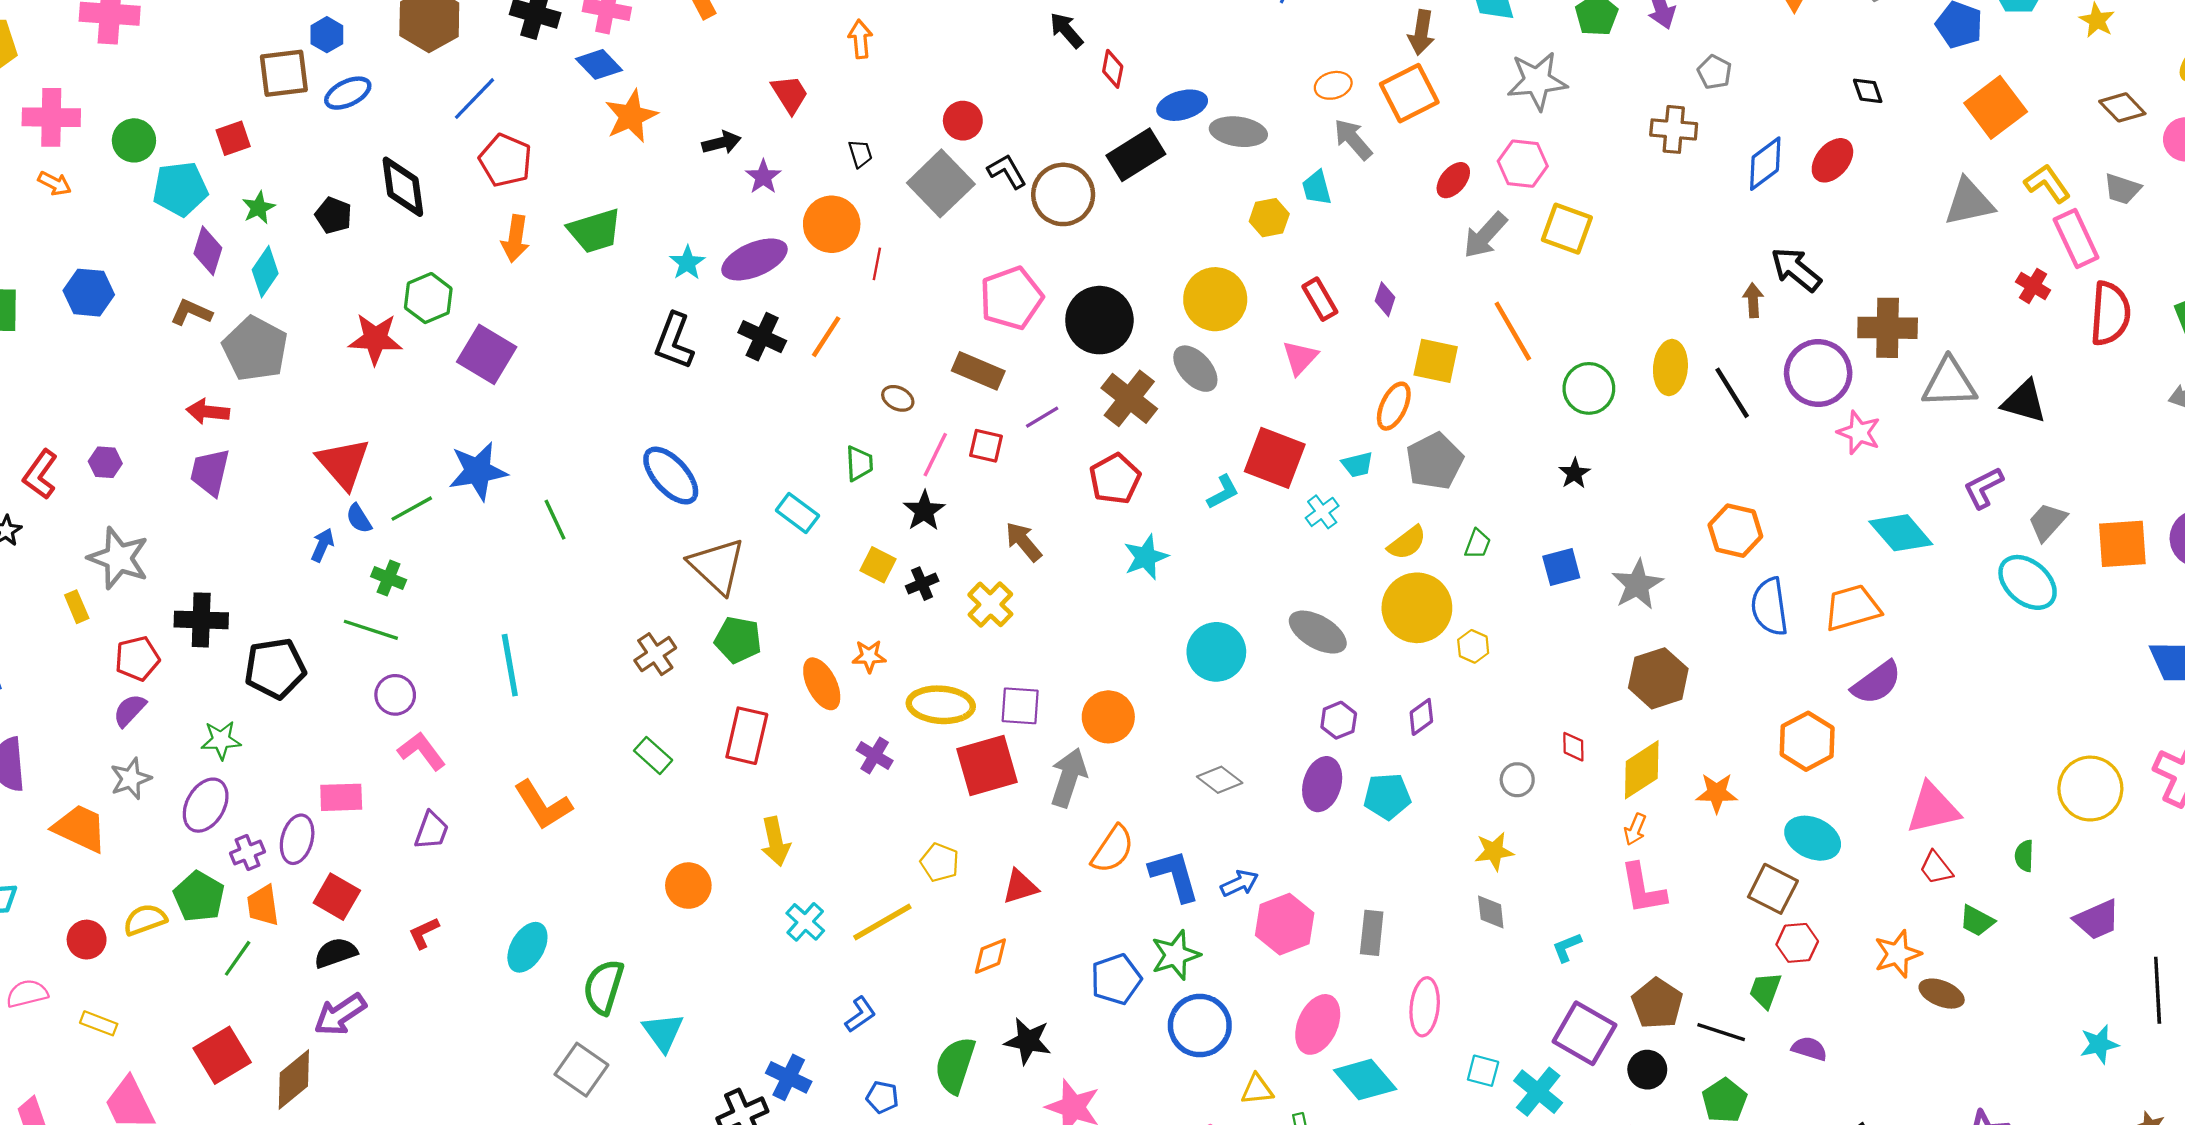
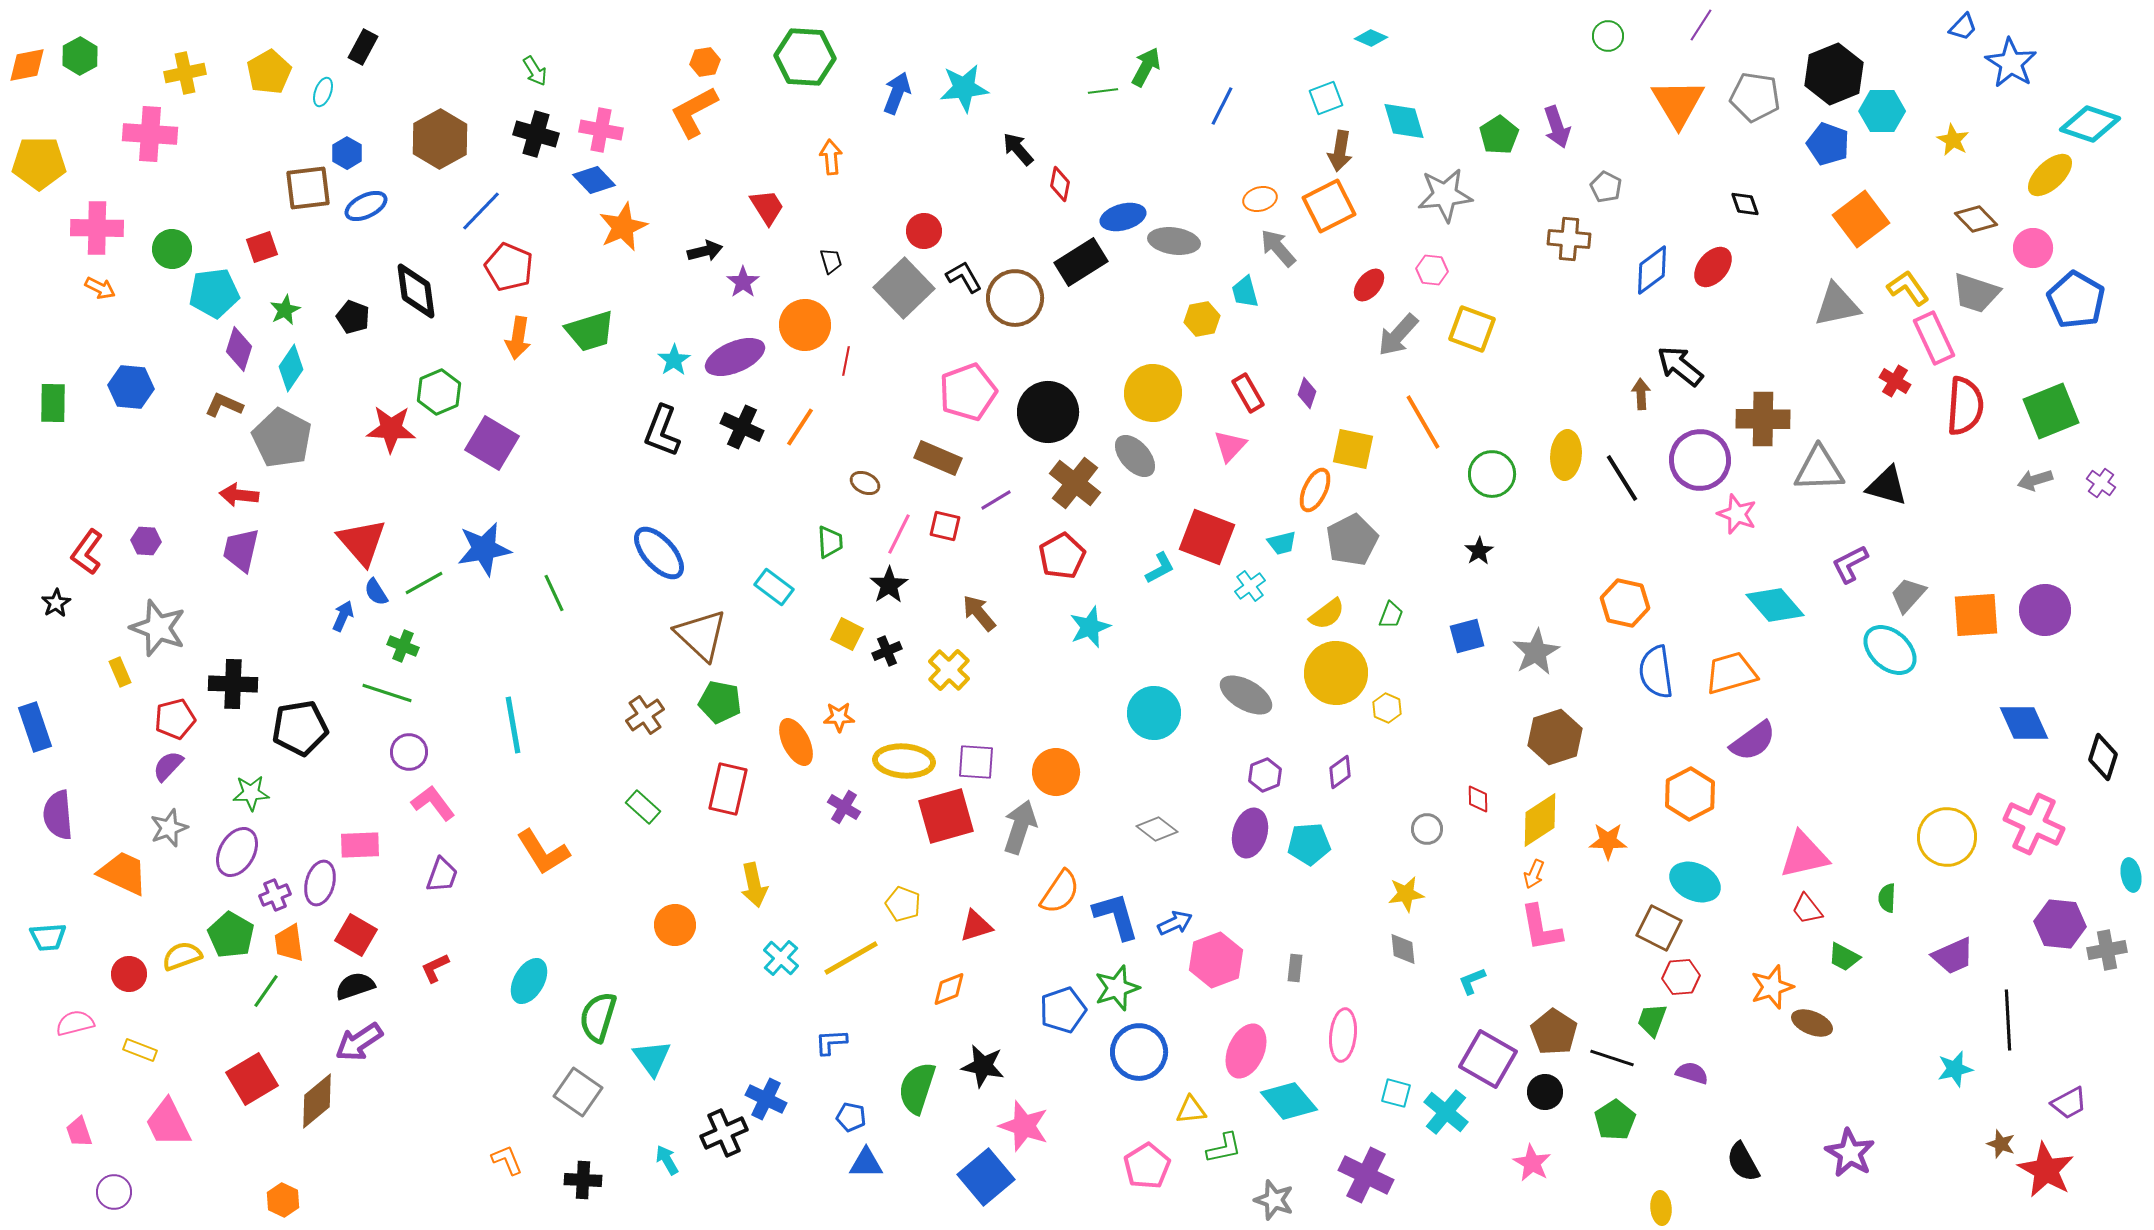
pink hexagon: (1523, 164) -> (1432, 270), size x0.7
gray trapezoid: (2122, 189) -> (1976, 293), size x1.4
gray rectangle: (1372, 933) -> (1295, 968), size x0.7
blue L-shape: (860, 1015) -> (831, 1042), turned -148

